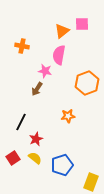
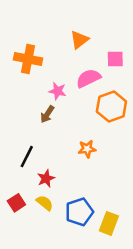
pink square: (82, 24) -> (115, 59), moved
orange cross: (22, 46) -> (28, 59), size x1.5
pink semicircle: (59, 55) -> (88, 78), moved, turned 54
yellow rectangle: (91, 182) -> (109, 223), moved

